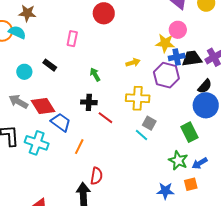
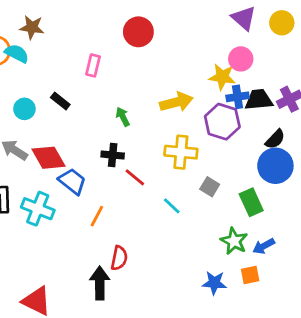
yellow arrow: (133, 63) -> (176, 102), size x1.6
gray square: (149, 123) -> (210, 187), moved
cyan line: (141, 135) -> (172, 206), moved

